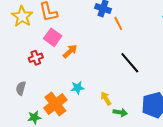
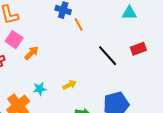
black line: (130, 63) -> (108, 56), moved
yellow arrow: (106, 98) -> (70, 85), moved, turned 96

